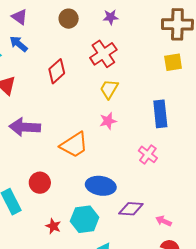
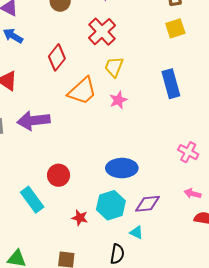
orange trapezoid: (74, 145) -> (82, 91), moved
pink cross: (148, 154) -> (188, 152), moved
purple diamond: (131, 209) -> (148, 204), moved

